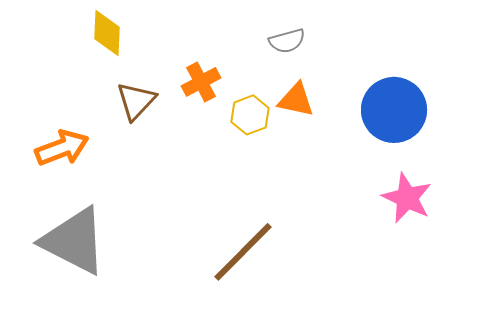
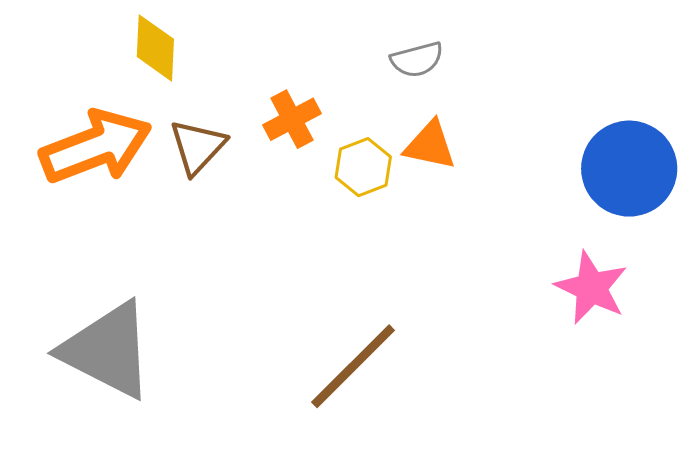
blue circle: (394, 110) -> (629, 169), moved
orange arrow: (62, 148) -> (96, 147), moved, size x1.4

